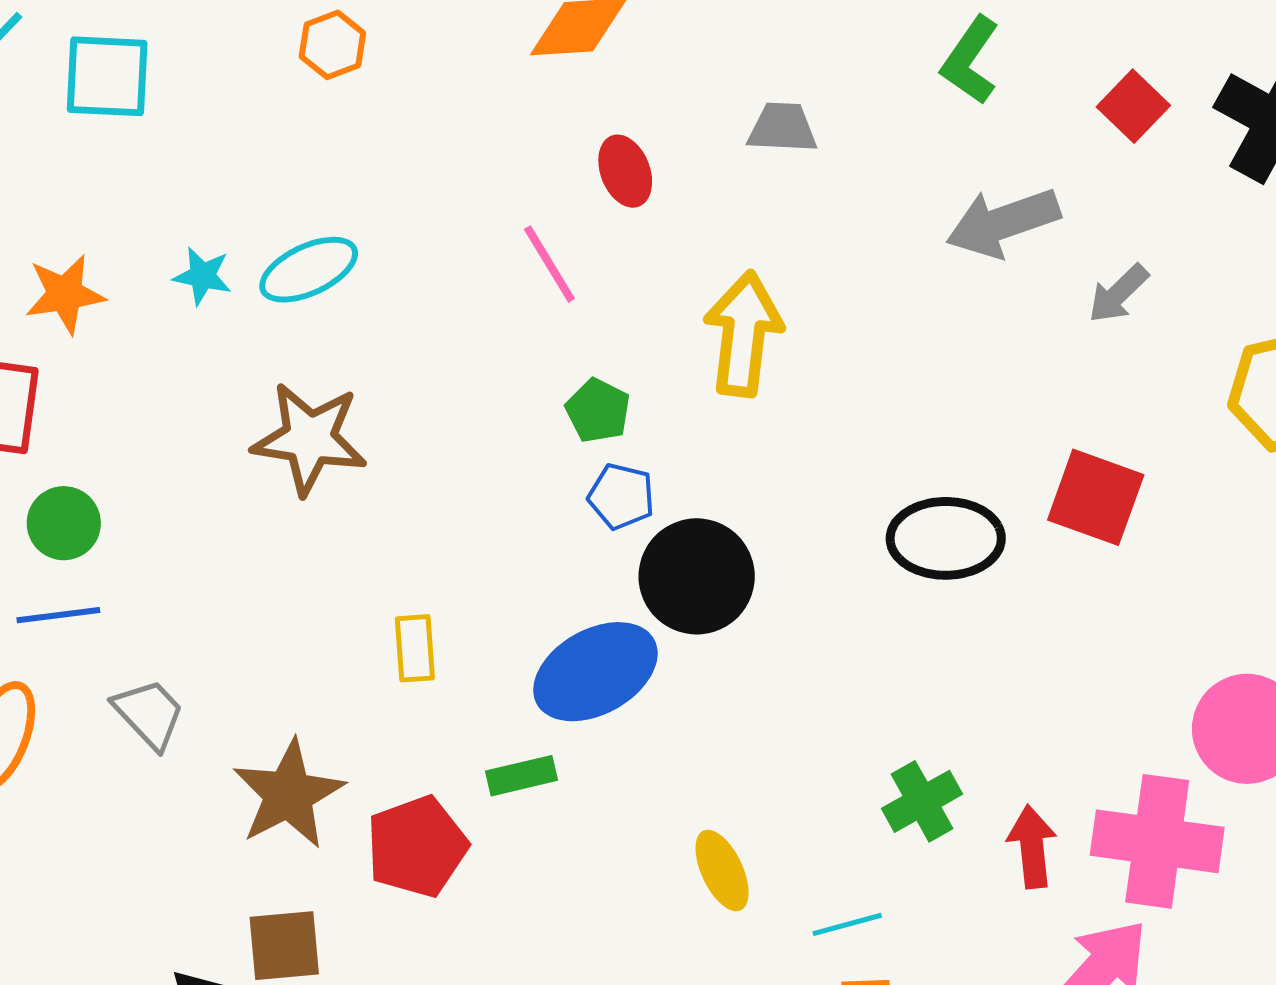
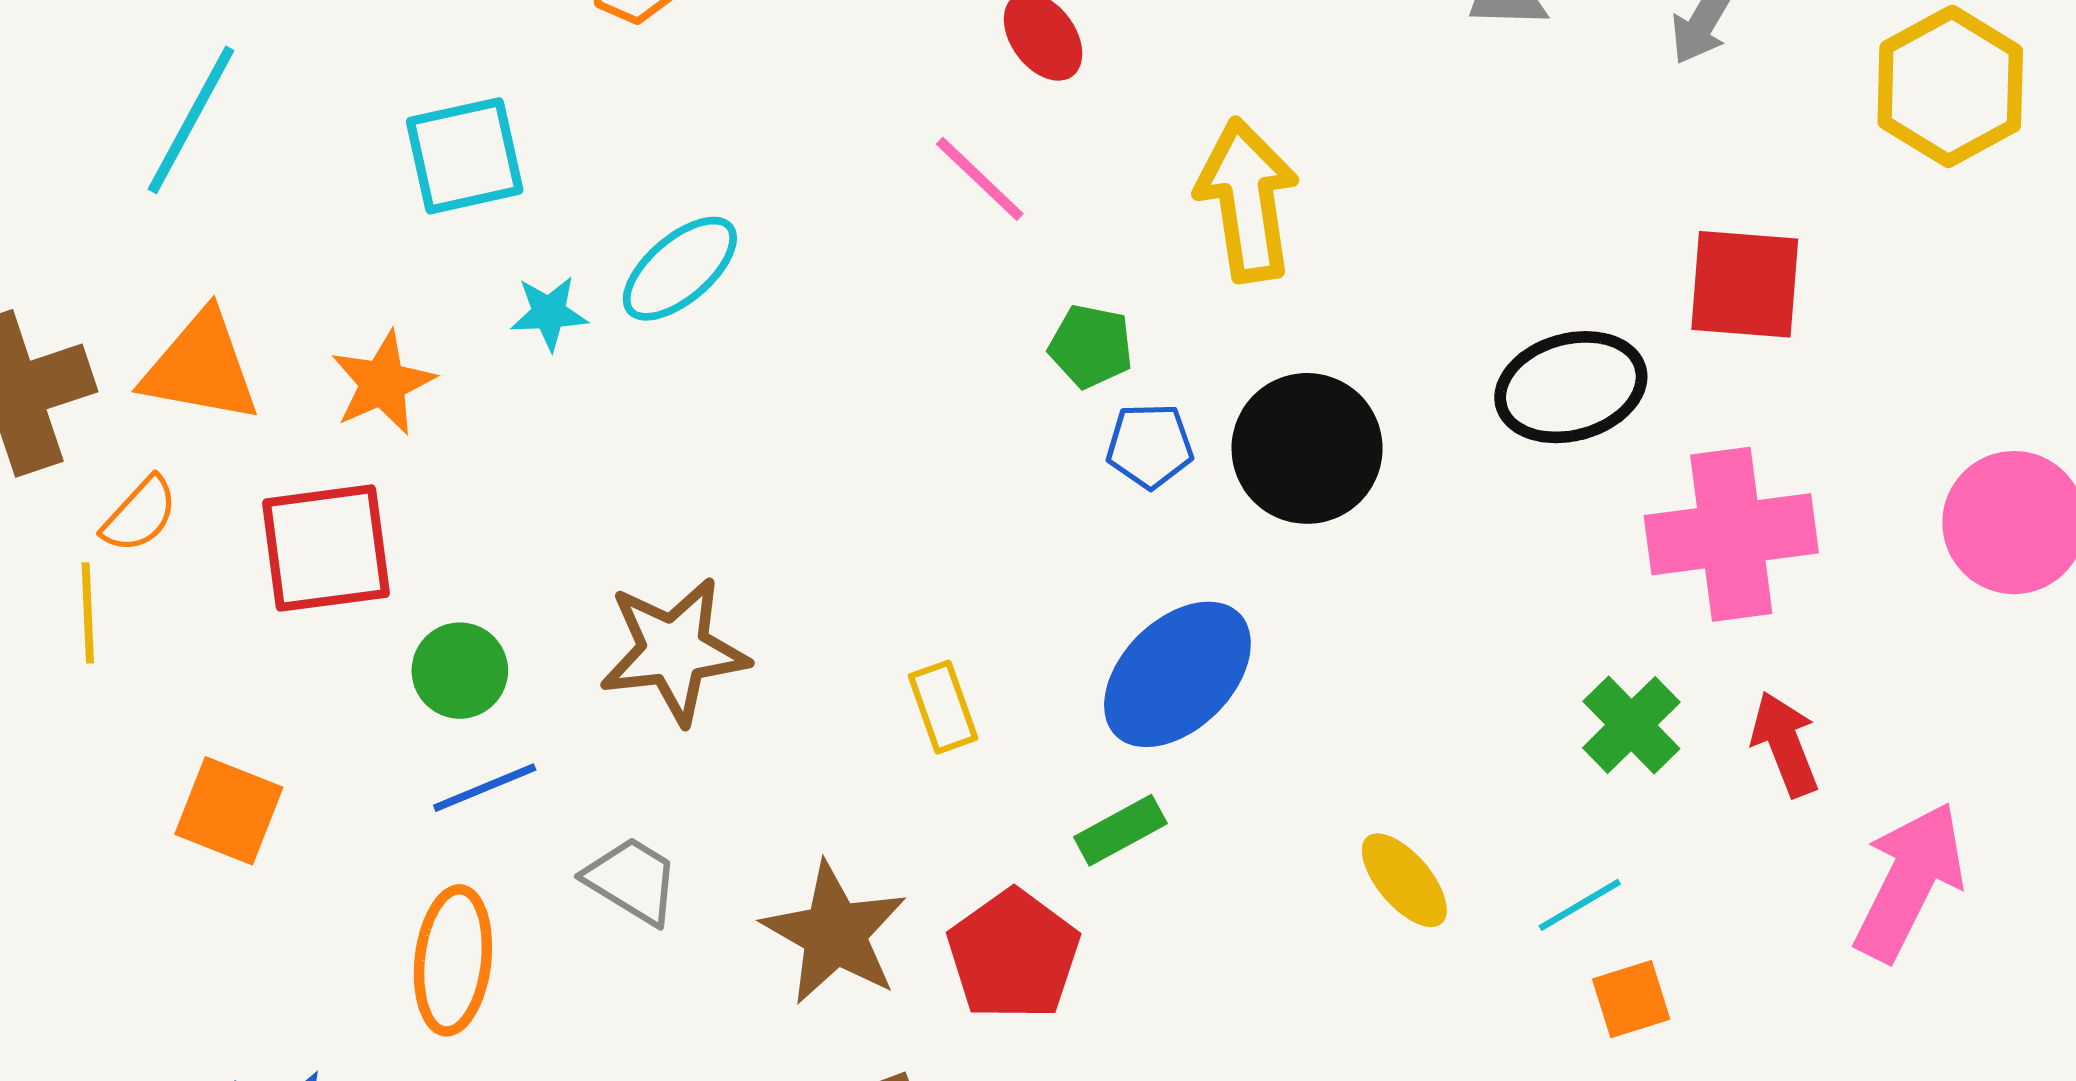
cyan square: (107, 76) -> (465, 156), moved
brown star: (310, 439) -> (674, 651), moved
black circle: (697, 576) -> (1307, 448), moved
pink cross: (1157, 841) -> (1731, 534), moved

